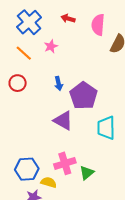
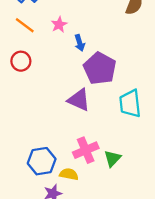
pink star: (51, 46) -> (59, 25), moved
blue arrow: (59, 83) -> (80, 43), moved

